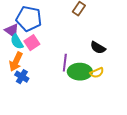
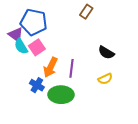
orange arrow: (16, 62) -> (50, 67), moved
green ellipse: (80, 72) -> (61, 95), moved
blue cross: (22, 77) -> (37, 85), moved

